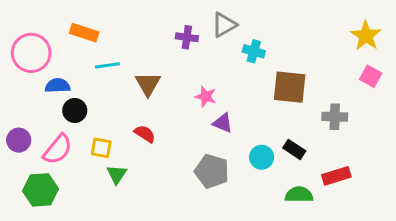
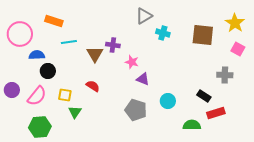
purple cross: (187, 37) -> (113, 45), moved
brown square: (290, 87) -> (203, 35), moved
gray cross: (335, 117) -> (225, 75), moved
black rectangle: (294, 149) -> (204, 96), moved
green hexagon: (40, 190) -> (40, 127), moved

